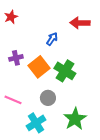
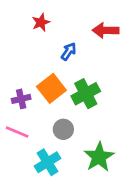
red star: (11, 17) -> (41, 22), moved
purple cross: (16, 58) -> (21, 99), moved
green cross: (65, 71) -> (86, 94), turned 30

